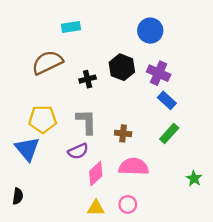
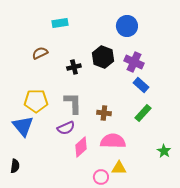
brown semicircle: (47, 62) -> (40, 53), size x0.6
pink circle: (128, 204) -> (101, 177), moved
yellow triangle: (96, 208) -> (119, 168), moved

